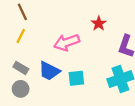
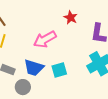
gray circle: (21, 89) -> (23, 87), moved

